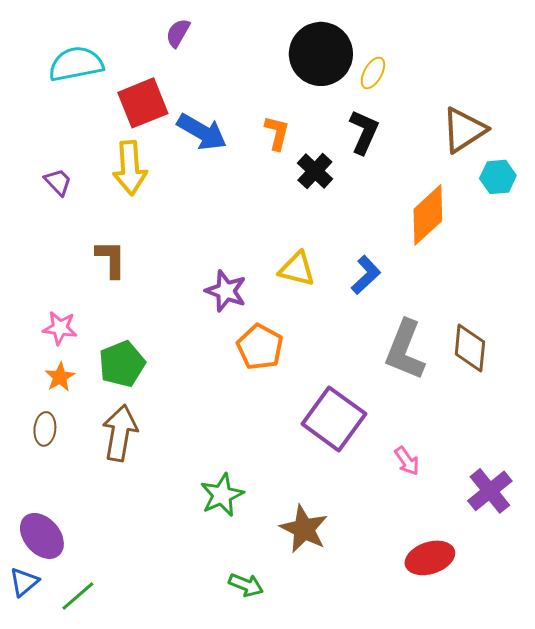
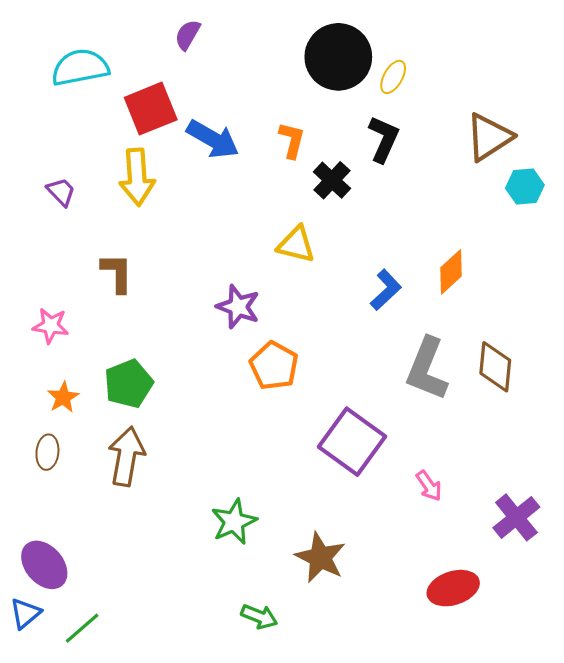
orange diamond: (428, 215) -> (451, 272), moved, size x0.7
yellow triangle: (297, 269) -> (296, 245), moved
pink star: (60, 328) -> (51, 326), moved

